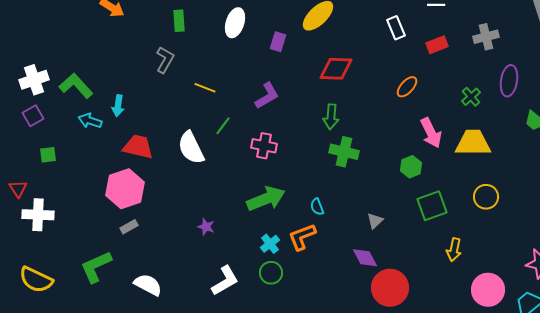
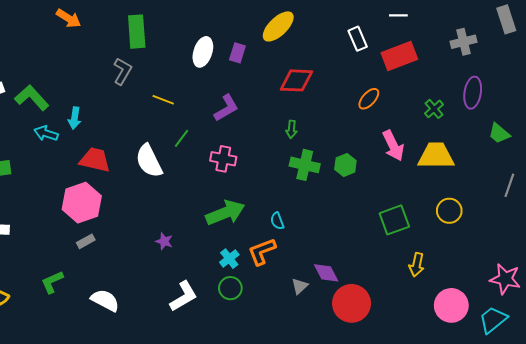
green rectangle: (179, 21) -> (137, 32), size x1.5
white ellipse: (235, 23) -> (203, 52), moved
gray cross: (486, 37) -> (464, 42), moved
red rectangle: (437, 45) -> (399, 56), size x1.6
green arrow: (331, 117) -> (291, 129), size x0.7
green hexagon: (411, 167) -> (345, 165), moved
gray triangle: (375, 221) -> (300, 286), moved
green L-shape: (96, 267) -> (52, 282), size x0.7

